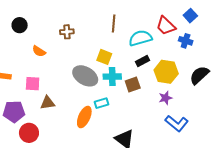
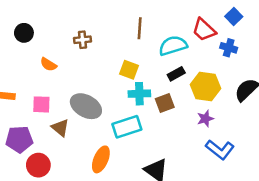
gray ellipse: (85, 76) -> (86, 106), moved
brown triangle: (48, 103) -> (60, 128), turned 49
cyan rectangle: (102, 103) -> (127, 127), size x1.6
orange ellipse: (84, 117) -> (101, 159), moved

